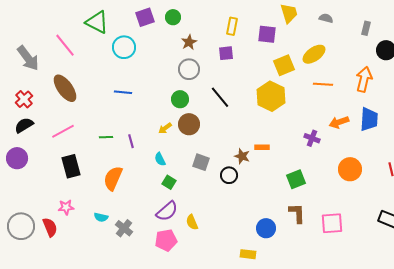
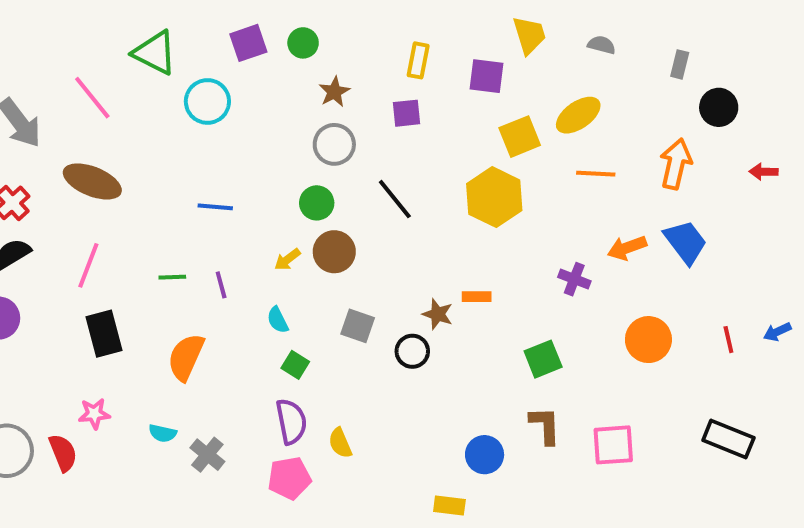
brown ellipse: (65, 88) -> (92, 181), turned -32
blue line: (123, 92) -> (215, 207), moved
blue trapezoid: (369, 119) -> (686, 242), turned -40
pink line: (63, 131) -> (88, 265), turned -40
purple semicircle: (167, 211) -> (291, 421), turned -60

